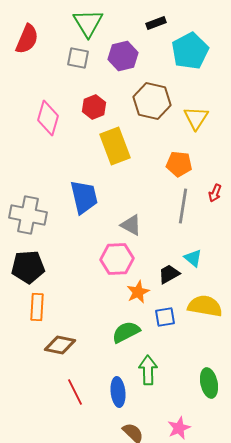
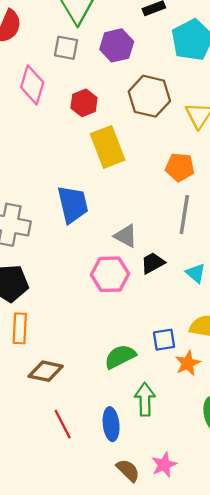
pink diamond: (48, 118) -> (32, 85), moved
black trapezoid: (169, 274) -> (153, 263), moved
orange star: (138, 292) -> (188, 363), moved
pink star: (179, 428) -> (164, 465), moved

